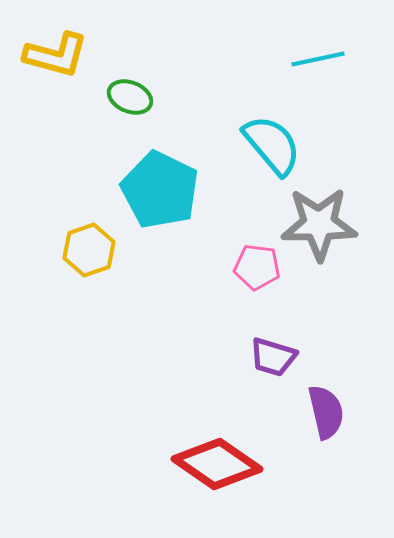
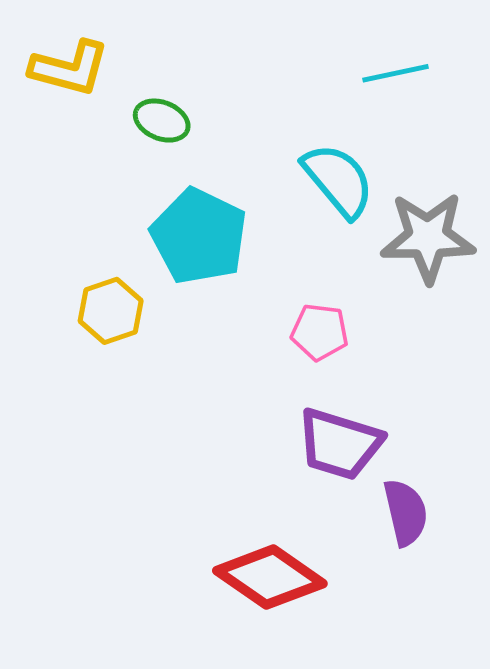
gray star: (319, 224) -> (428, 237), moved
purple trapezoid: (273, 357) -> (340, 444), size x1.5

